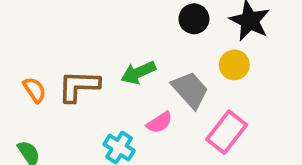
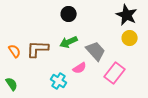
black circle: (194, 19) -> (69, 14), moved
yellow circle: (234, 65) -> (130, 38), moved

